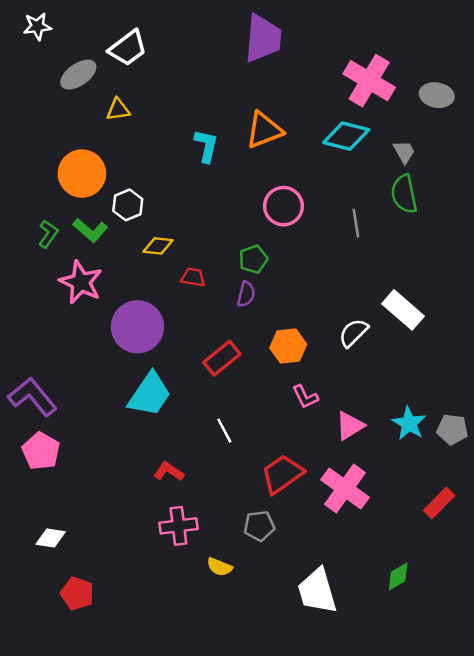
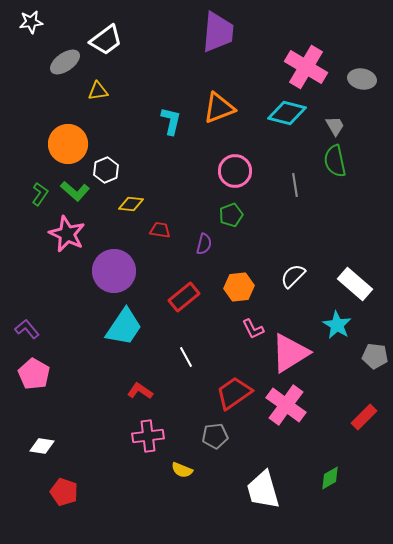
green pentagon: (253, 259) -> (231, 215), moved
white rectangle: (403, 310) -> (355, 284), moved
purple L-shape: (32, 397) -> (27, 329), size x0.6
cyan star: (409, 423) -> (337, 325), moved
pink triangle: (350, 426) -> (290, 353), size x1.6

